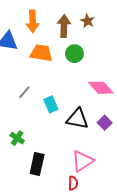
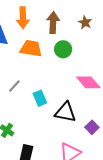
brown star: (88, 21) -> (85, 22), moved
purple square: (105, 123) -> (92, 127), moved

